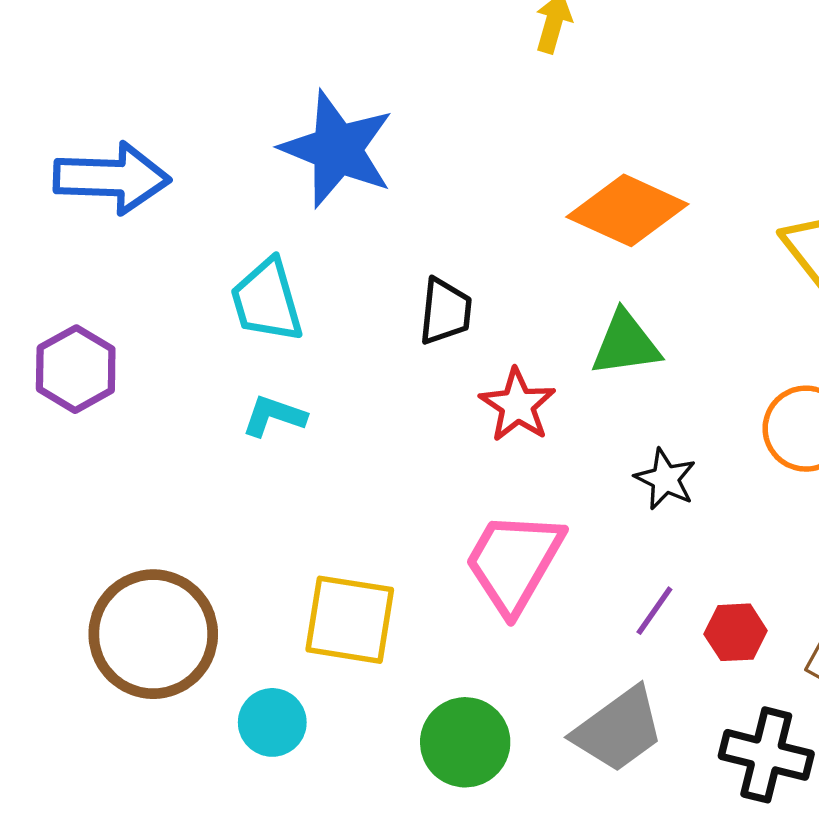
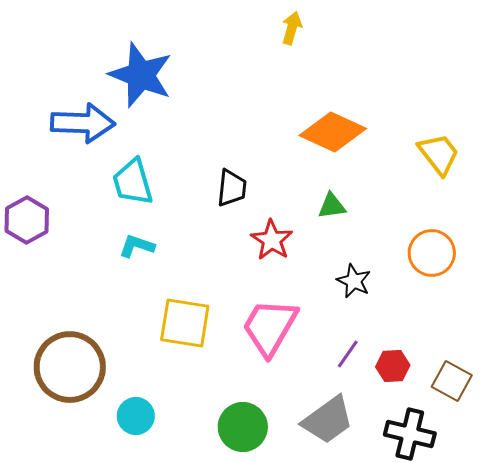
blue star: (337, 149) -> (141, 75), moved
blue arrow: (112, 178) -> (83, 123), moved
green triangle: (626, 344) -> (332, 206), size x0.7
yellow square: (350, 620) -> (185, 323), moved

